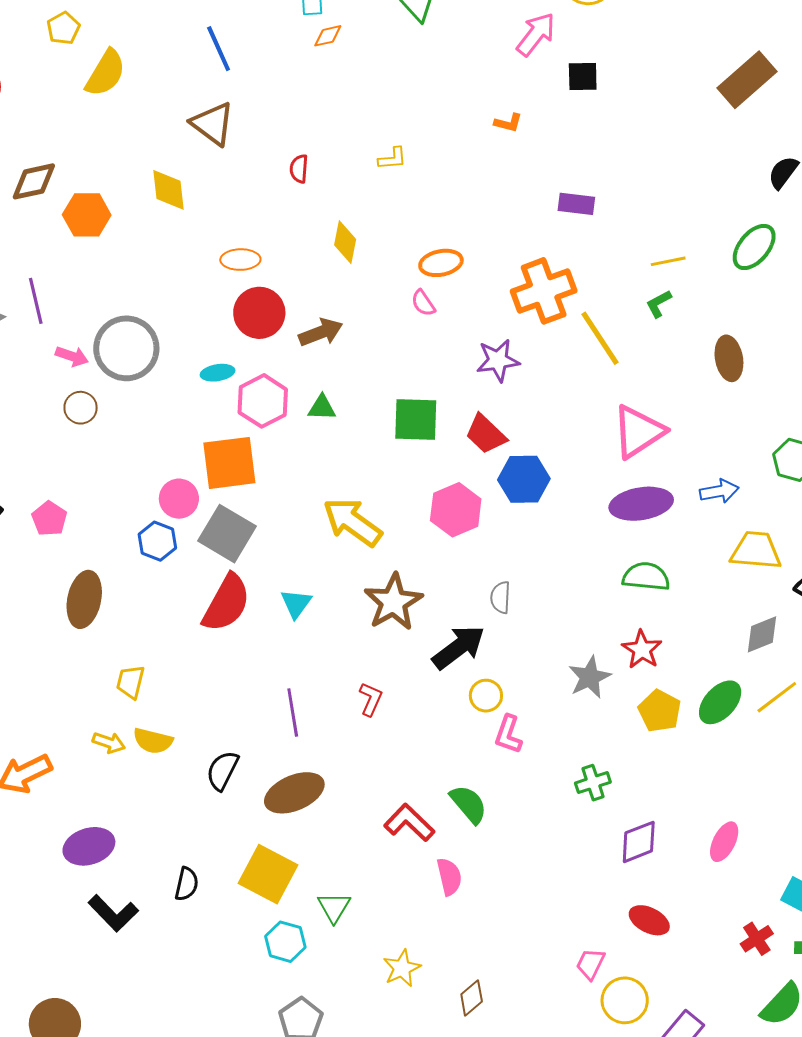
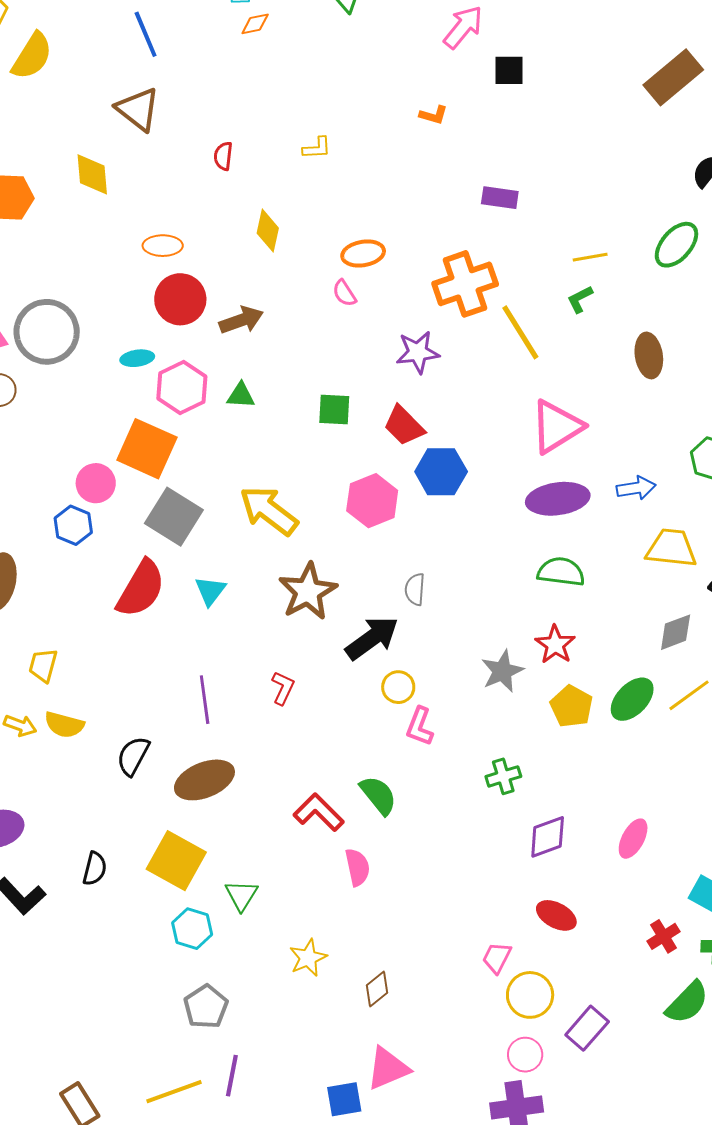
green square: (416, 420) -> (334, 410), size x0.7
orange square: (229, 463) -> (147, 449), turned 30
gray square: (227, 534) -> (174, 517), moved

